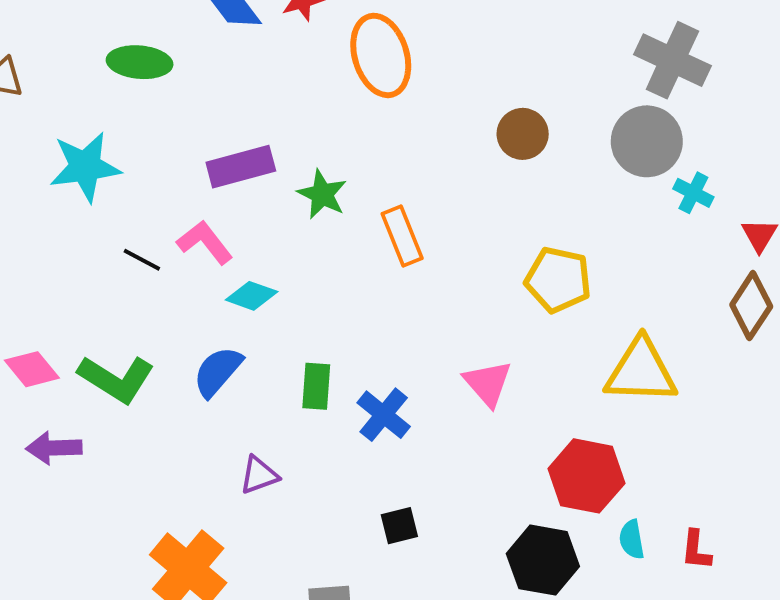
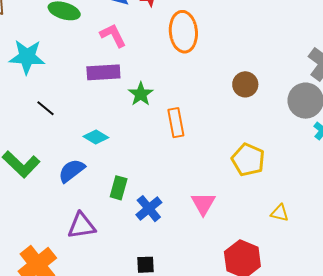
pink L-shape: (205, 242) -> (113, 35), moved
yellow triangle: (641, 371) -> (280, 213), size x0.5
purple triangle: (259, 475) -> (82, 226), size x1.4

